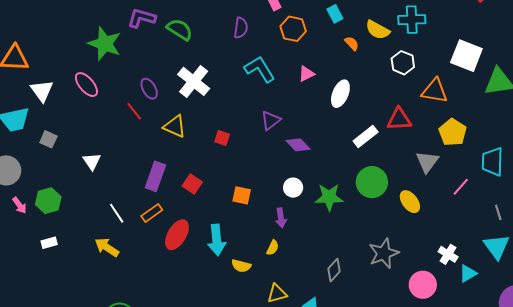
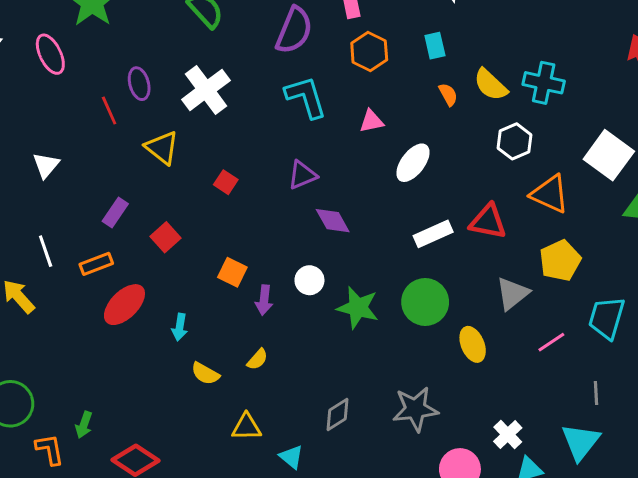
purple semicircle: (241, 28) -> (294, 30), size x1.5
white triangle: (92, 161) -> (46, 165), moved
purple rectangle: (155, 176) -> (115, 213), size x0.7
purple arrow: (281, 218) -> (264, 300), moved
cyan arrow: (217, 240) -> (180, 327), size x0.6

